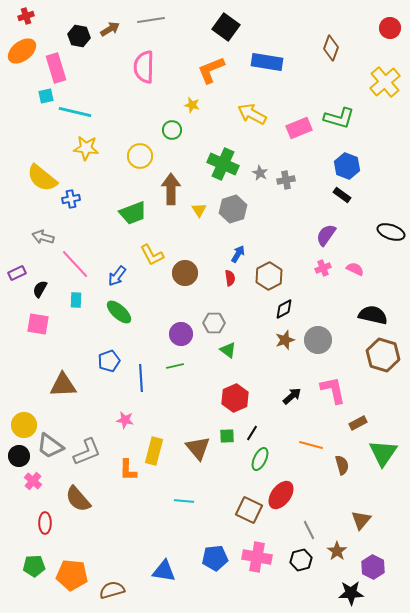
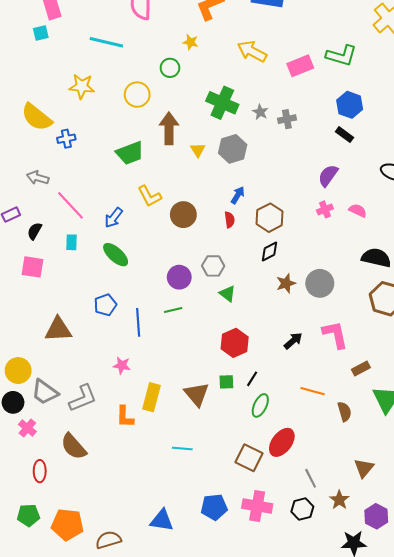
cyan line: (75, 112) -> (106, 42), moved
black diamond: (284, 309) -> (270, 252), moved

